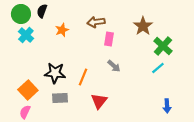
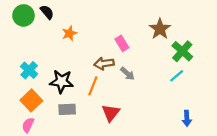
black semicircle: (42, 11) -> (47, 12), turned 120
brown arrow: (96, 22) -> (104, 64), moved
cyan cross: (26, 35) -> (29, 70), moved
pink rectangle: (109, 39) -> (122, 43), turned -40

